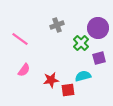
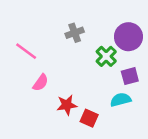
pink semicircle: (24, 70) -> (41, 83), moved
cyan semicircle: (83, 76) -> (121, 100), moved
red square: (68, 90) -> (89, 118), turned 32

